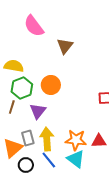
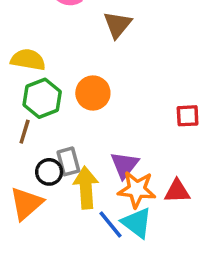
purple triangle: (38, 111) -> (124, 165), moved
gray rectangle: (28, 138) -> (68, 161), moved
blue line: (49, 160) -> (110, 225), moved
black circle: (26, 165) -> (49, 172), moved

